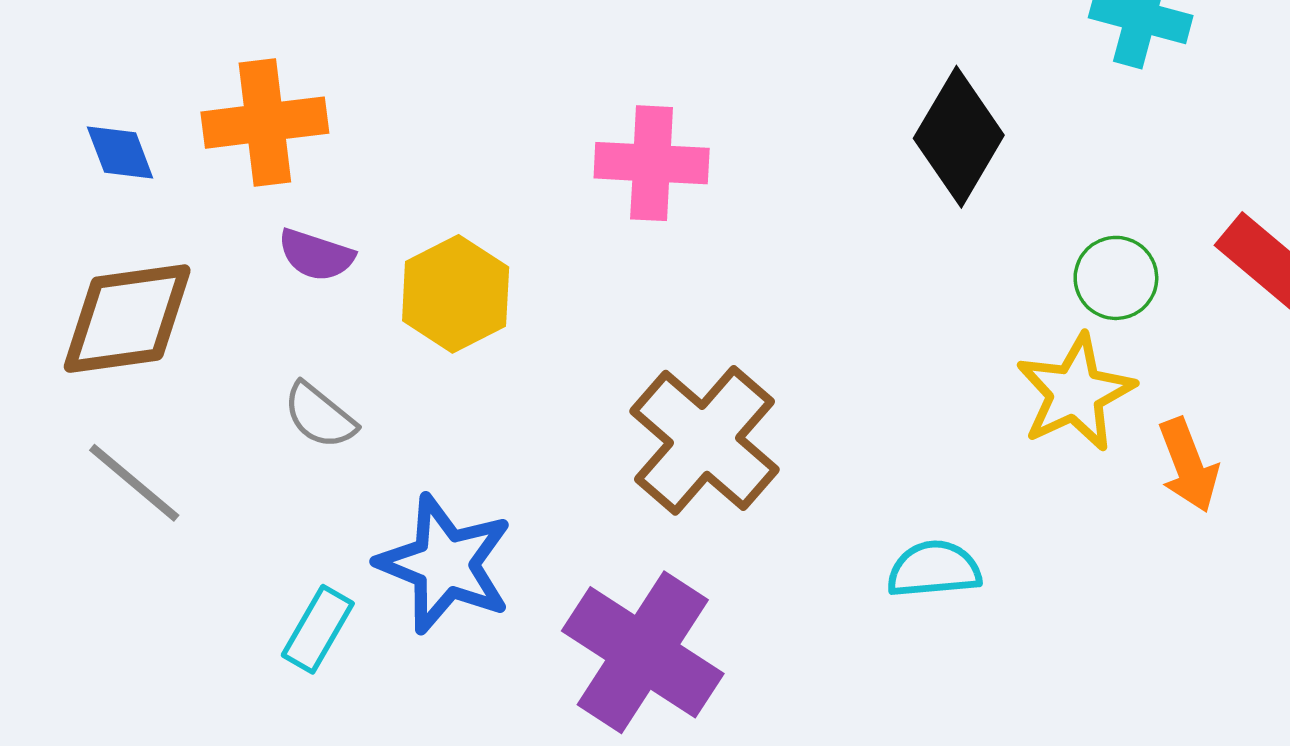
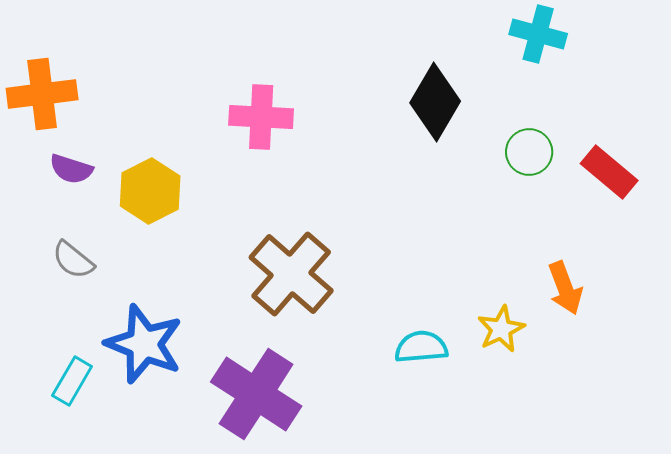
green circle: (1116, 278) -> (529, 152), moved
yellow star: (1075, 393) -> (501, 329), moved, size x0.7

